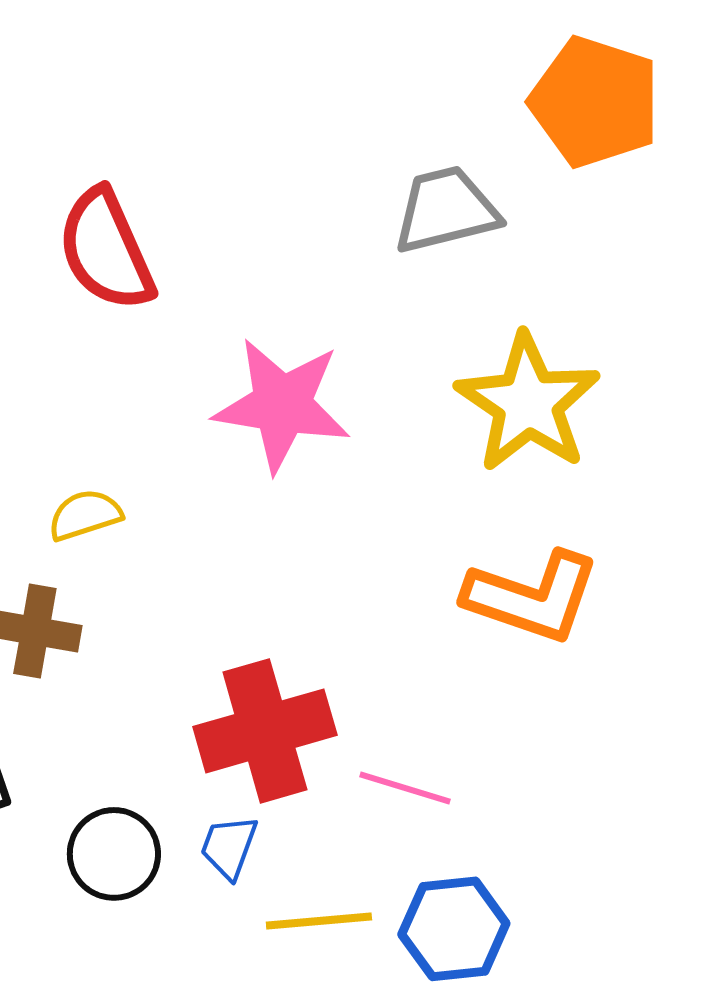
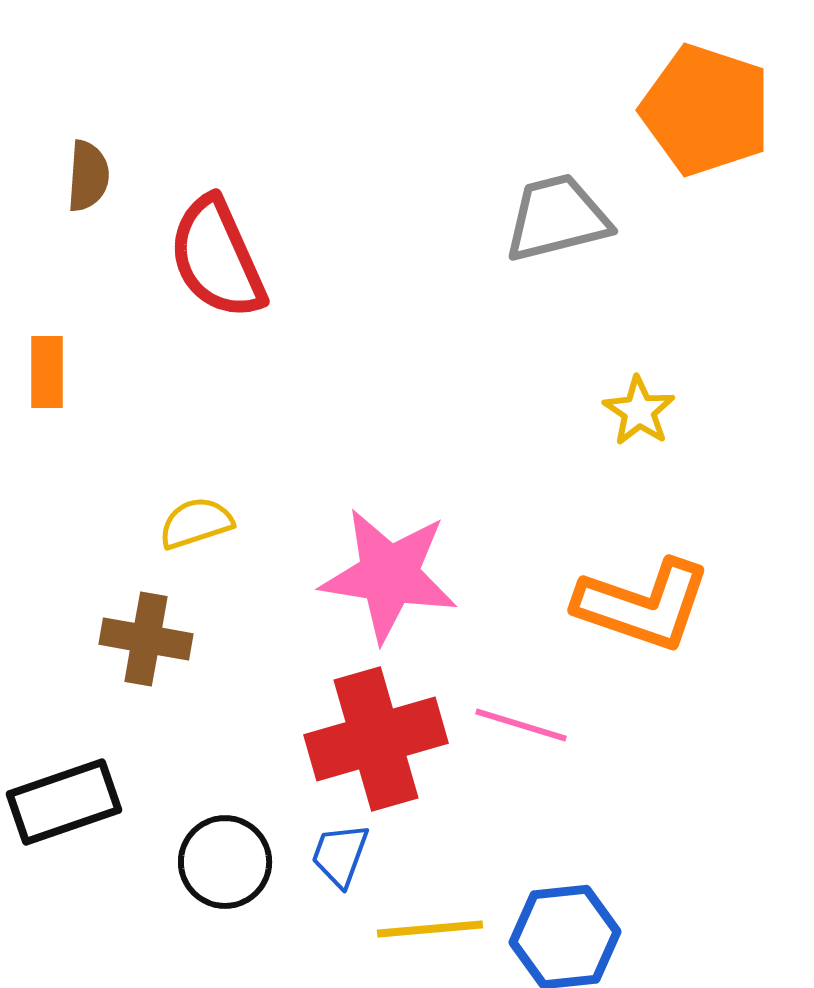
yellow star: (528, 403) -> (639, 411), size x0.5
pink star: (282, 405) -> (389, 575), moved
pink line: (405, 788) -> (521, 725), moved

